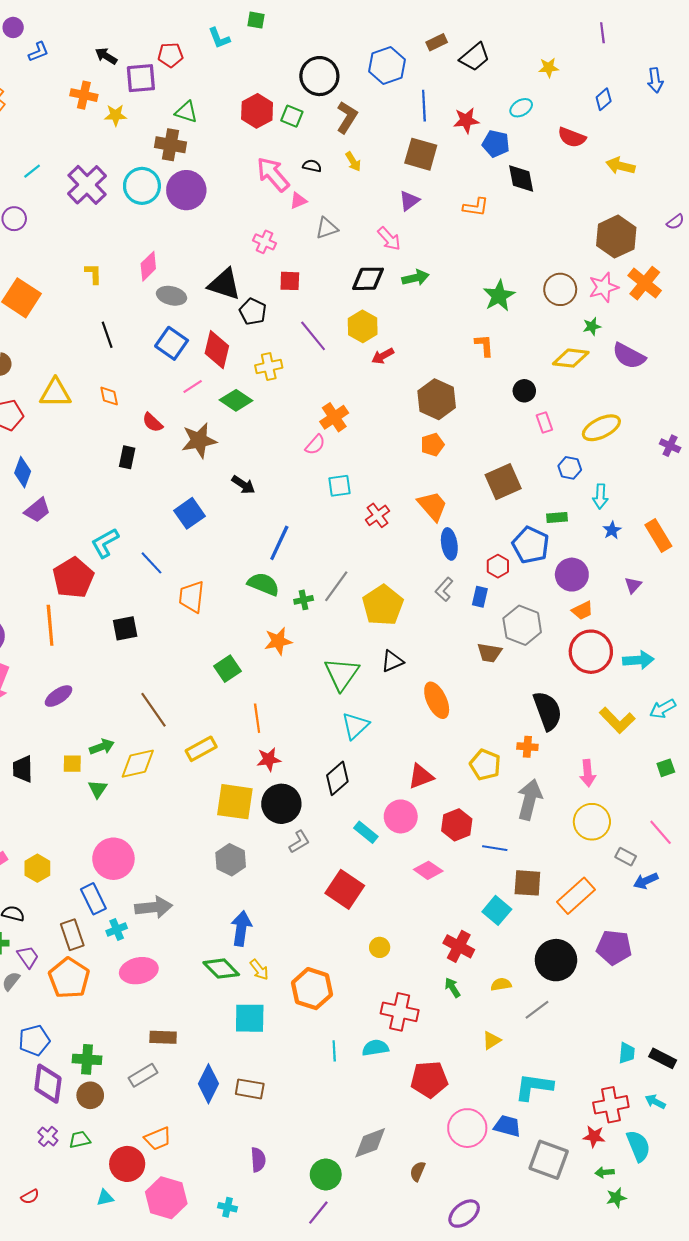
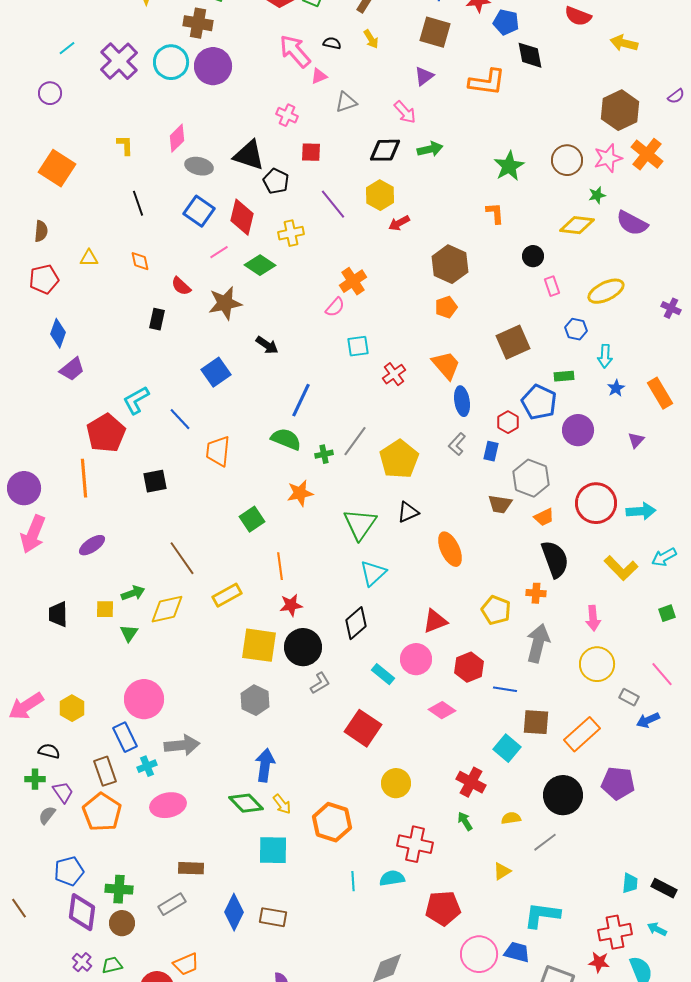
orange L-shape: (476, 207) -> (487, 82), size x1.5
yellow triangle: (55, 393) -> (89, 258), size x0.6
orange trapezoid: (582, 610) -> (544, 517), moved
yellow circle: (380, 947) -> (396, 783), size x1.5

